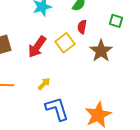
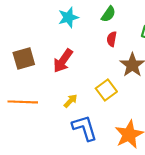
yellow square: (65, 43) -> (106, 90), moved

